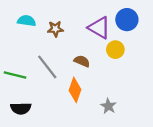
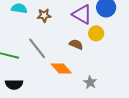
brown semicircle: (82, 61) -> (76, 44), moved
orange diamond: (75, 90) -> (61, 68), turned -60

